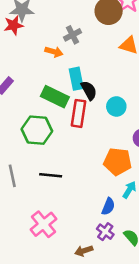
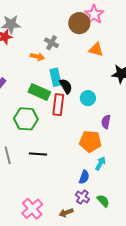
gray cross: (73, 35) -> (52, 43), turned -32
pink cross: (44, 224) -> (32, 209), moved

